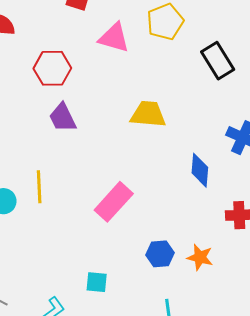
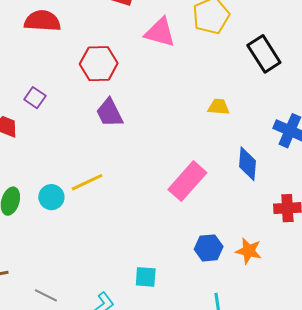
yellow trapezoid: (148, 114) -> (219, 107), moved, size x0.6
yellow line: (39, 187) -> (87, 182), turned 68
pink rectangle: (114, 202) -> (187, 181), moved

